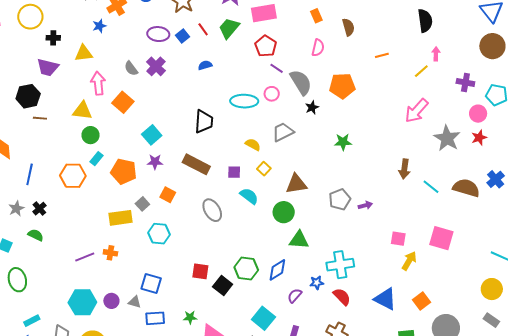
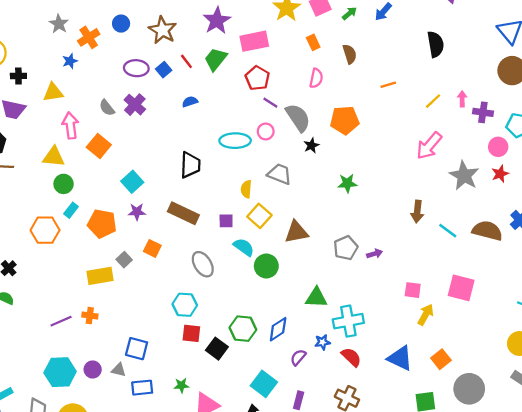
pink arrow: (436, 54) -> (462, 99), moved
gray trapezoid: (283, 132) -> (280, 174), turned 50
yellow semicircle: (253, 145) -> (246, 189), turned -112
yellow square: (264, 169) -> (259, 216), size x1.5
green circle: (284, 212) -> (266, 266), moved
cyan hexagon: (159, 234) -> (185, 305), moved
green triangle: (299, 240) -> (316, 298), moved

